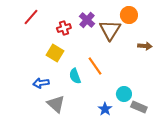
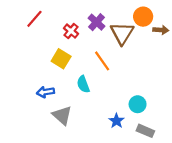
red cross: (64, 28) -> (71, 31), turned -32
brown arrow: (145, 46) -> (161, 30), moved
orange line: (95, 66) -> (102, 61), moved
gray rectangle: (139, 107) -> (145, 131), moved

